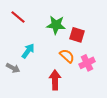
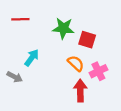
red line: (18, 17) -> (20, 19), turned -42
red arrow: (55, 80) -> (80, 90), moved

